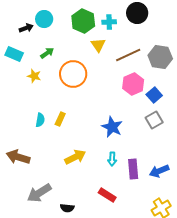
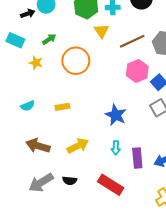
yellow rectangle: (60, 119) -> (62, 107), turned 56
cyan semicircle: (40, 120) -> (28, 106), moved, turned 56
brown arrow: (18, 157) -> (38, 146), moved
red rectangle: (107, 195) -> (111, 185), size x1.4
black semicircle: (67, 208) -> (70, 181), moved

